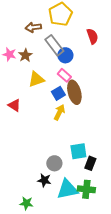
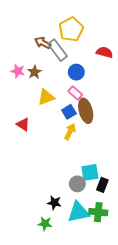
brown arrow: (33, 27) -> (43, 43), turned 35
red semicircle: (92, 36) -> (104, 52), turned -56
gray rectangle: (54, 45) -> (57, 50), moved
gray circle: (54, 163) -> (77, 184), moved
green star: (26, 203) -> (45, 224), moved

